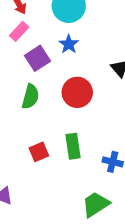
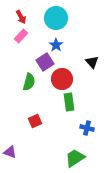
purple square: (38, 58) -> (45, 62), moved
green rectangle: (73, 146) -> (69, 102), moved

